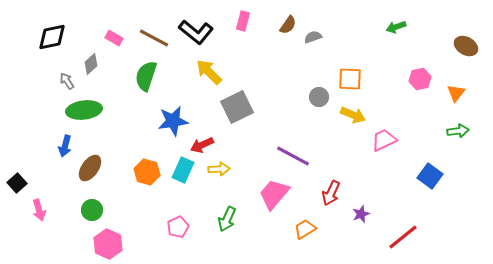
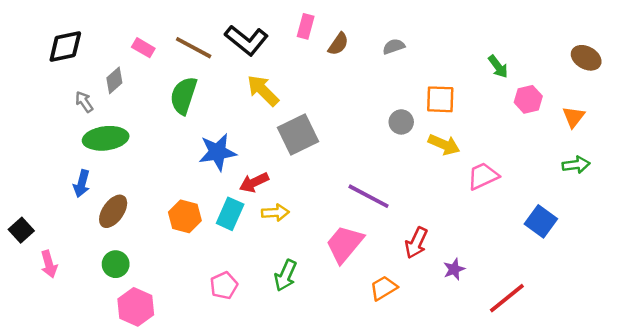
brown semicircle: (288, 25) -> (338, 44), moved
green arrow: (396, 27) -> (498, 67), moved, turned -108

